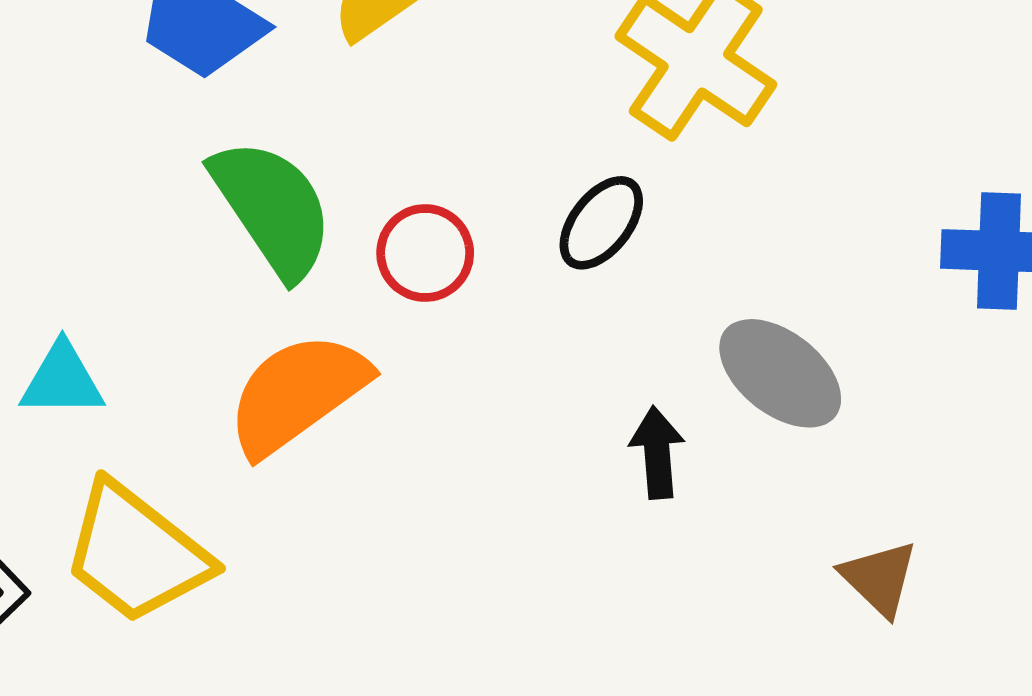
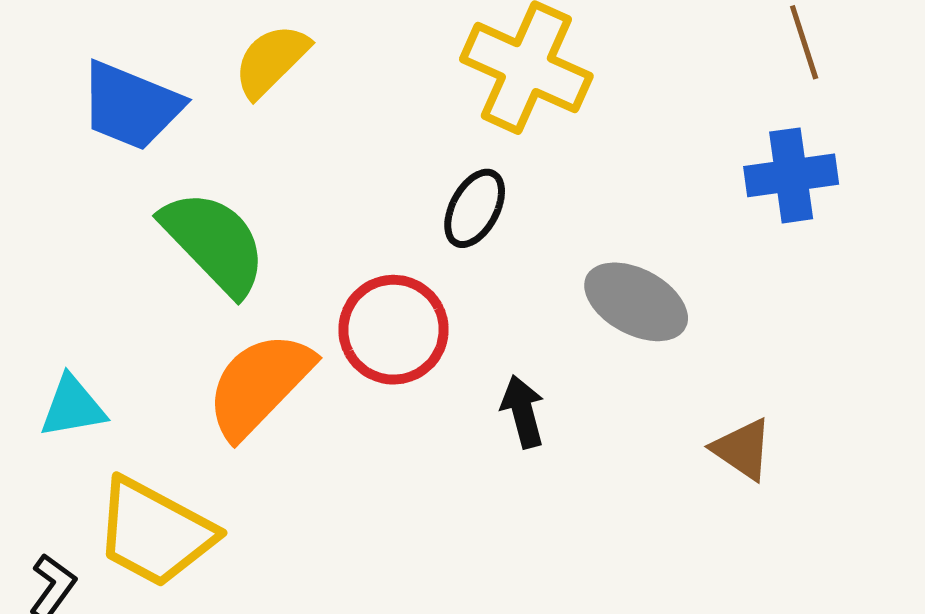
red circle: (425, 253) -> (394, 330), moved, size x1.4
black arrow: (657, 453) -> (523, 412), moved

